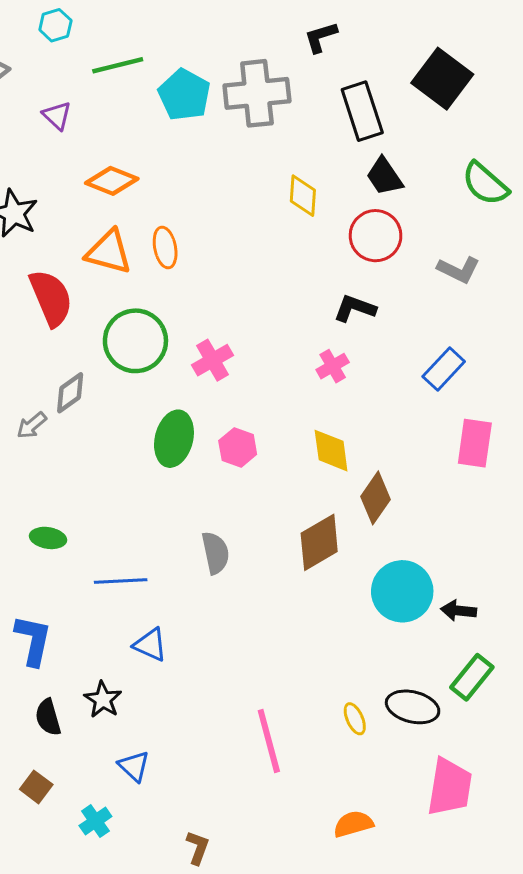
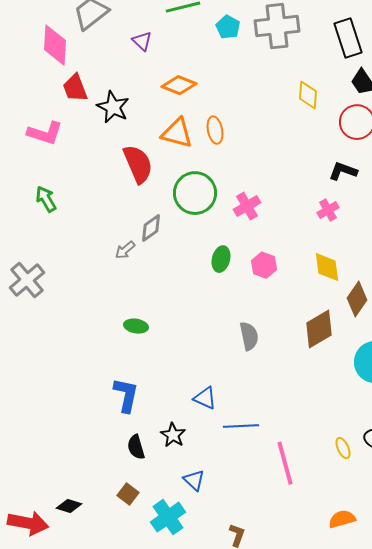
cyan pentagon: (184, 95) -> (228, 27), size x0.7
green ellipse: (174, 439) -> (221, 259), size x0.7
blue line: (121, 581) -> (241, 426), moved
cyan cross: (95, 821) -> (168, 517), size x1.6

